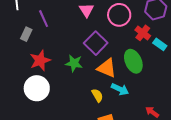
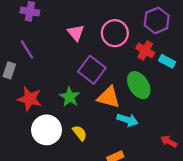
red star: (40, 60) -> (30, 99), turned -30
green star: (74, 63) -> (70, 97), turned 30
white circle: (37, 88) -> (47, 130), moved
yellow semicircle: (97, 95) -> (80, 133), moved

